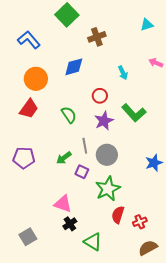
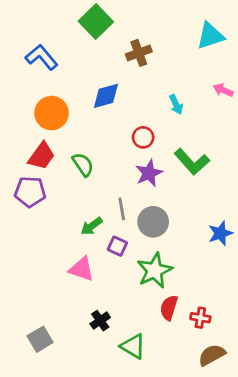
cyan triangle: (147, 25) -> (210, 36), size x1.5
green semicircle: (69, 115) -> (83, 165), moved
purple pentagon: (24, 158) -> (30, 192), moved
pink triangle: (63, 204) -> (82, 269), moved
red cross: (140, 222) -> (200, 318), turned 32

